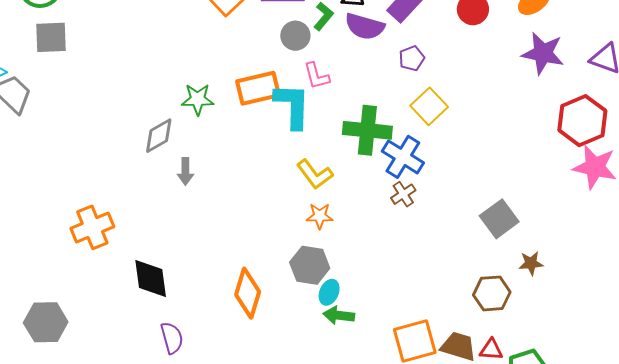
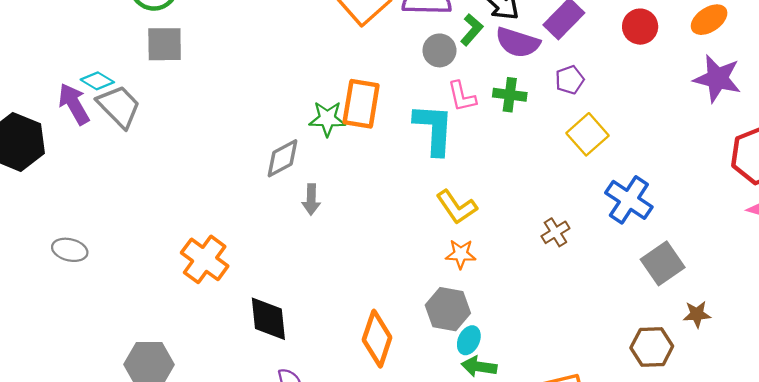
orange rectangle: (258, 88) -> (361, 104), moved, turned -69
green cross: (367, 130) -> (510, 95), moved, size x0.6
blue cross: (403, 157) -> (629, 200), moved
orange cross: (92, 227) -> (205, 259), turned -33

